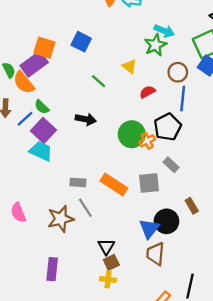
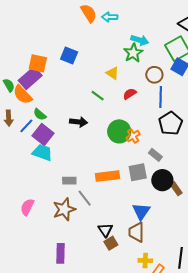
green line: (99, 81) -> (98, 96), moved
black pentagon: (168, 127) -> (171, 123), moved
gray rectangle: (78, 182) -> (69, 181), moved
orange rectangle: (114, 185) -> (107, 176), turned -35
pink semicircle: (18, 212) -> (27, 207), turned 54
black circle: (166, 221) -> (162, 180), moved
brown trapezoid: (155, 254) -> (136, 232), moved
yellow cross: (108, 279) -> (145, 261), moved

